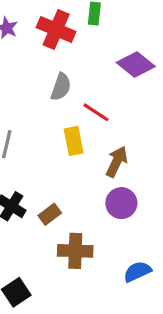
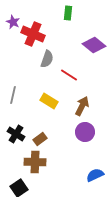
red cross: (56, 30) -> (33, 34), moved
yellow rectangle: (74, 141) -> (49, 101), moved, turned -48
brown cross: (75, 251) -> (35, 162), moved

